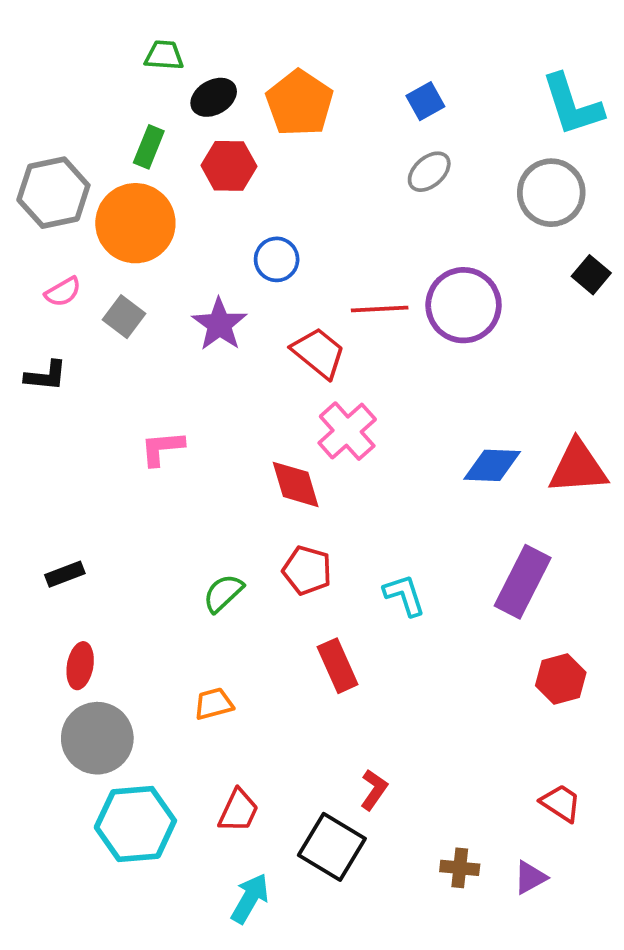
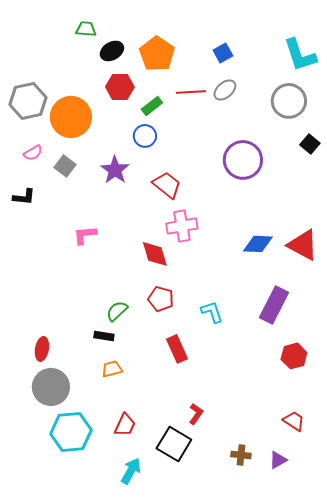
green rectangle: (149, 147) -> (152, 106), moved, turned 30
red line: (380, 309) -> (191, 92), moved
pink cross: (347, 431) -> (182, 226), turned 32
red triangle: (578, 467) -> (303, 245), turned 32
black rectangle: (65, 574) -> (104, 336), moved, turned 30

